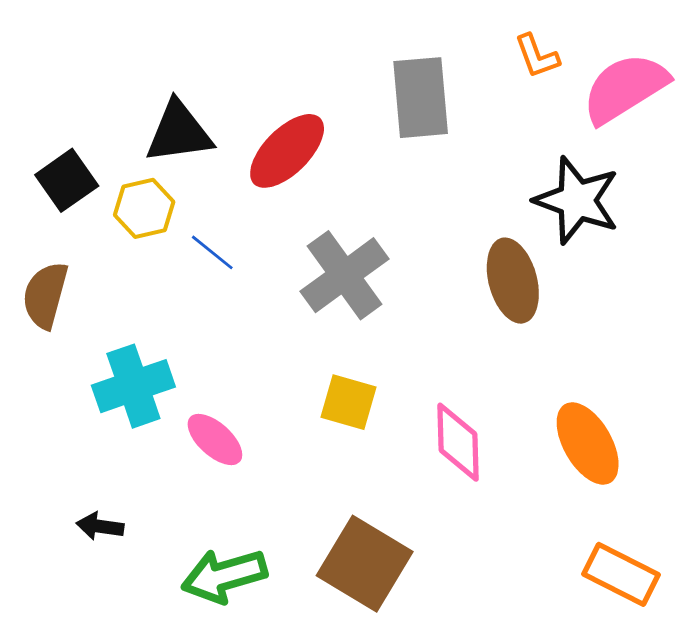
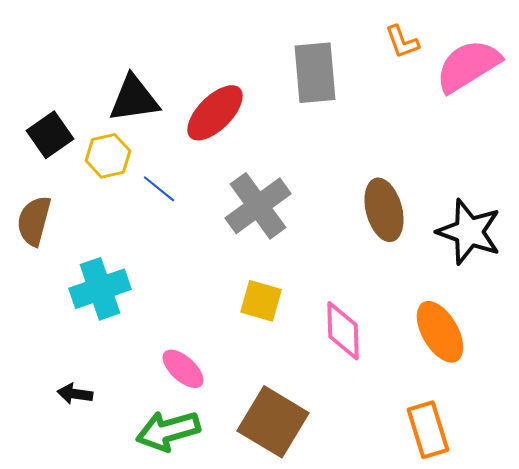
black star: (577, 200) -> (469, 232), moved
pink ellipse: (215, 439) -> (183, 369), moved
orange rectangle: (621, 574) -> (428, 430), moved, turned 46

